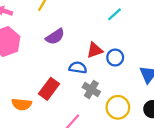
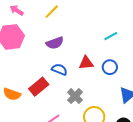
blue circle: (115, 58) -> (110, 67), moved
blue semicircle: (78, 68) -> (59, 69), moved

